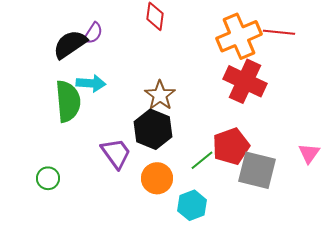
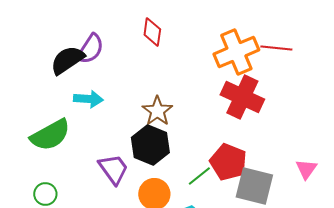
purple semicircle: (93, 33) -> (90, 49), size x1.4
green semicircle: (68, 101) -> (50, 135), moved, turned 66
red pentagon: (231, 146) -> (228, 162), turned -30

